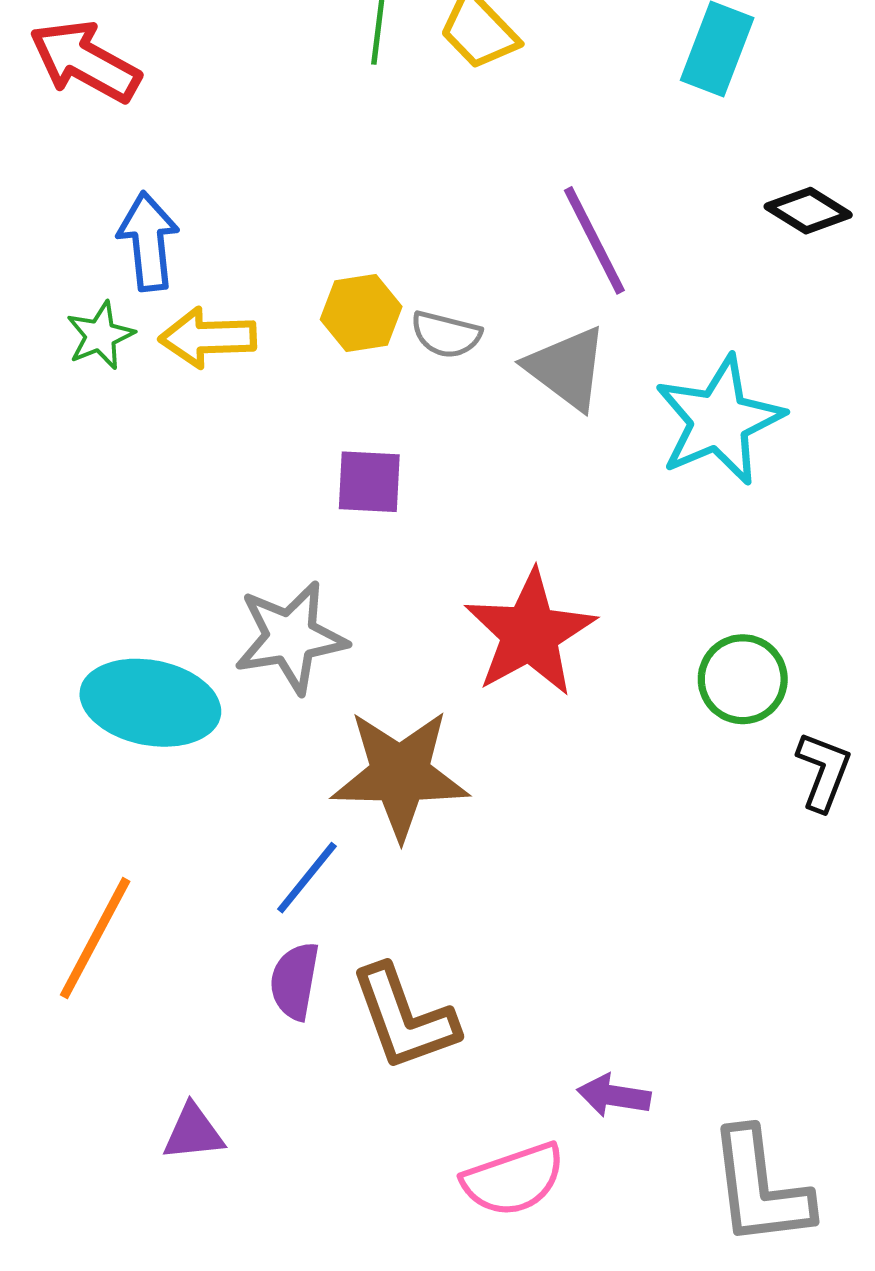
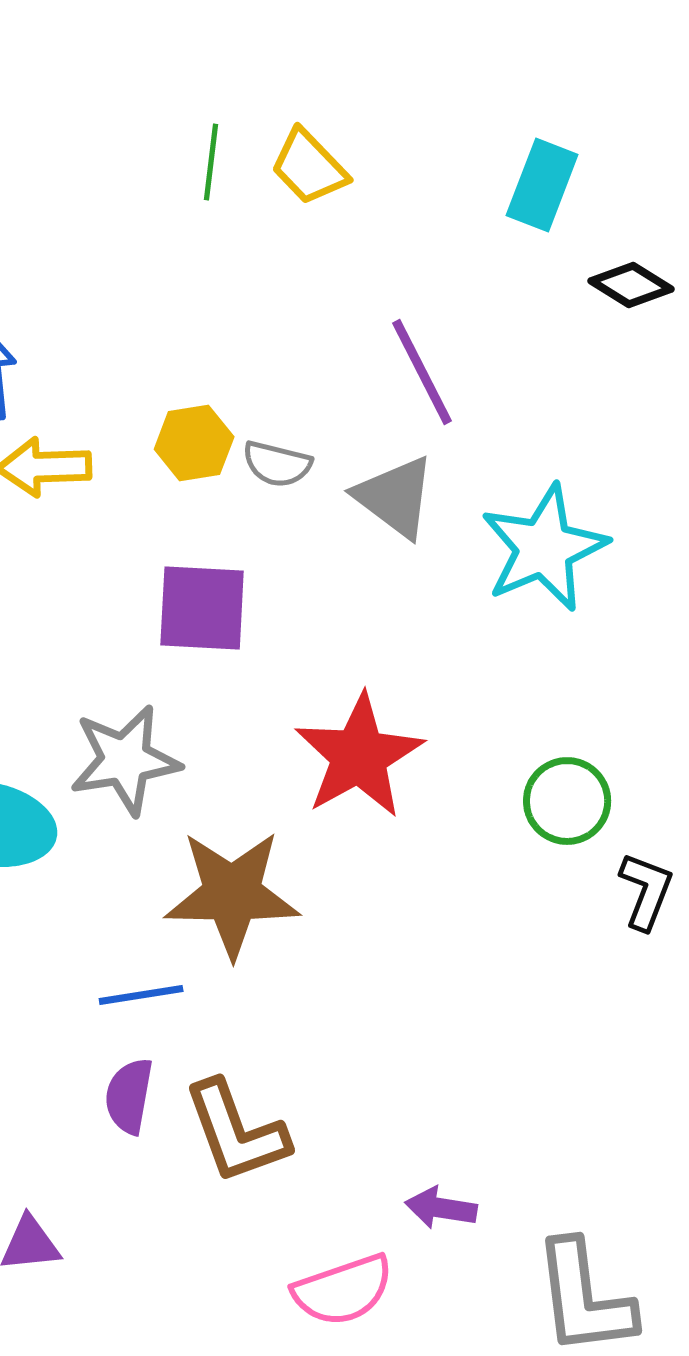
black diamond: (808, 211) -> (631, 285), moved
purple square: (369, 482) -> (202, 608), size x1.4
blue line: (307, 878) -> (141, 995), turned 42

